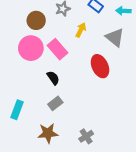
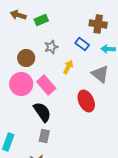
black semicircle: (53, 78) -> (42, 112), size x1.5
gray rectangle: (55, 103) -> (44, 136), turned -40

